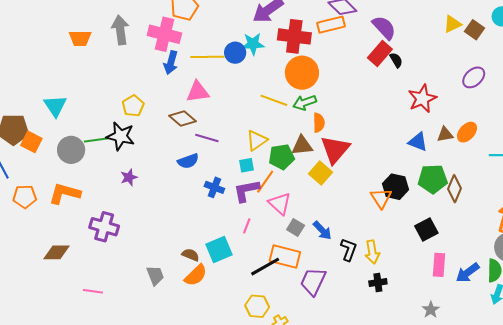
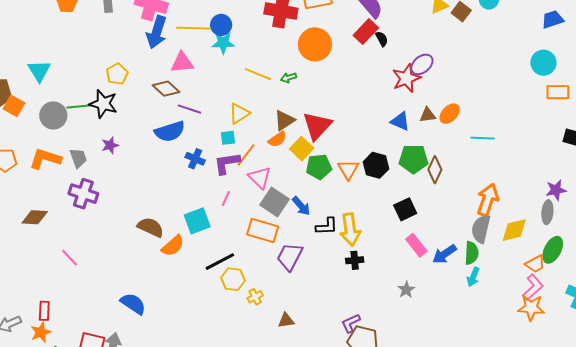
cyan star: (253, 44) -> (223, 43), moved
blue arrow: (171, 63) -> (157, 32), size x1.4
orange circle: (302, 73) -> (315, 44), moved
purple ellipse: (474, 77) -> (422, 64), moved
green arrow: (305, 103) -> (289, 78), size x0.7
orange semicircle: (319, 123) -> (277, 139), moved, turned 54
brown triangle: (302, 145) -> (284, 120), turned -30
green pentagon: (282, 157) -> (319, 167), moved
blue semicircle: (188, 161) -> (170, 131), size x1.4
orange triangle: (381, 198) -> (348, 169), moved
gray square: (296, 227) -> (275, 202), size x1.6
black L-shape: (349, 250) -> (327, 226), turned 65
yellow arrow: (372, 252) -> (350, 230), size x1.4
brown semicircle: (191, 255) -> (151, 227), moved, size x1.5
pink rectangle: (439, 265) -> (416, 245), turned -45
black line: (265, 267) -> (220, 262), moved
gray trapezoid: (155, 275) -> (78, 158), moved
pink line: (93, 291) -> (69, 258), turned 36

